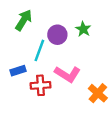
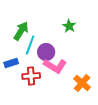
green arrow: (24, 20) -> (21, 31), moved
purple circle: (57, 35) -> (46, 52), moved

